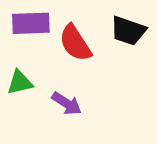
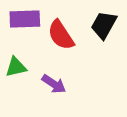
black trapezoid: (128, 31) -> (104, 25), turned 100

